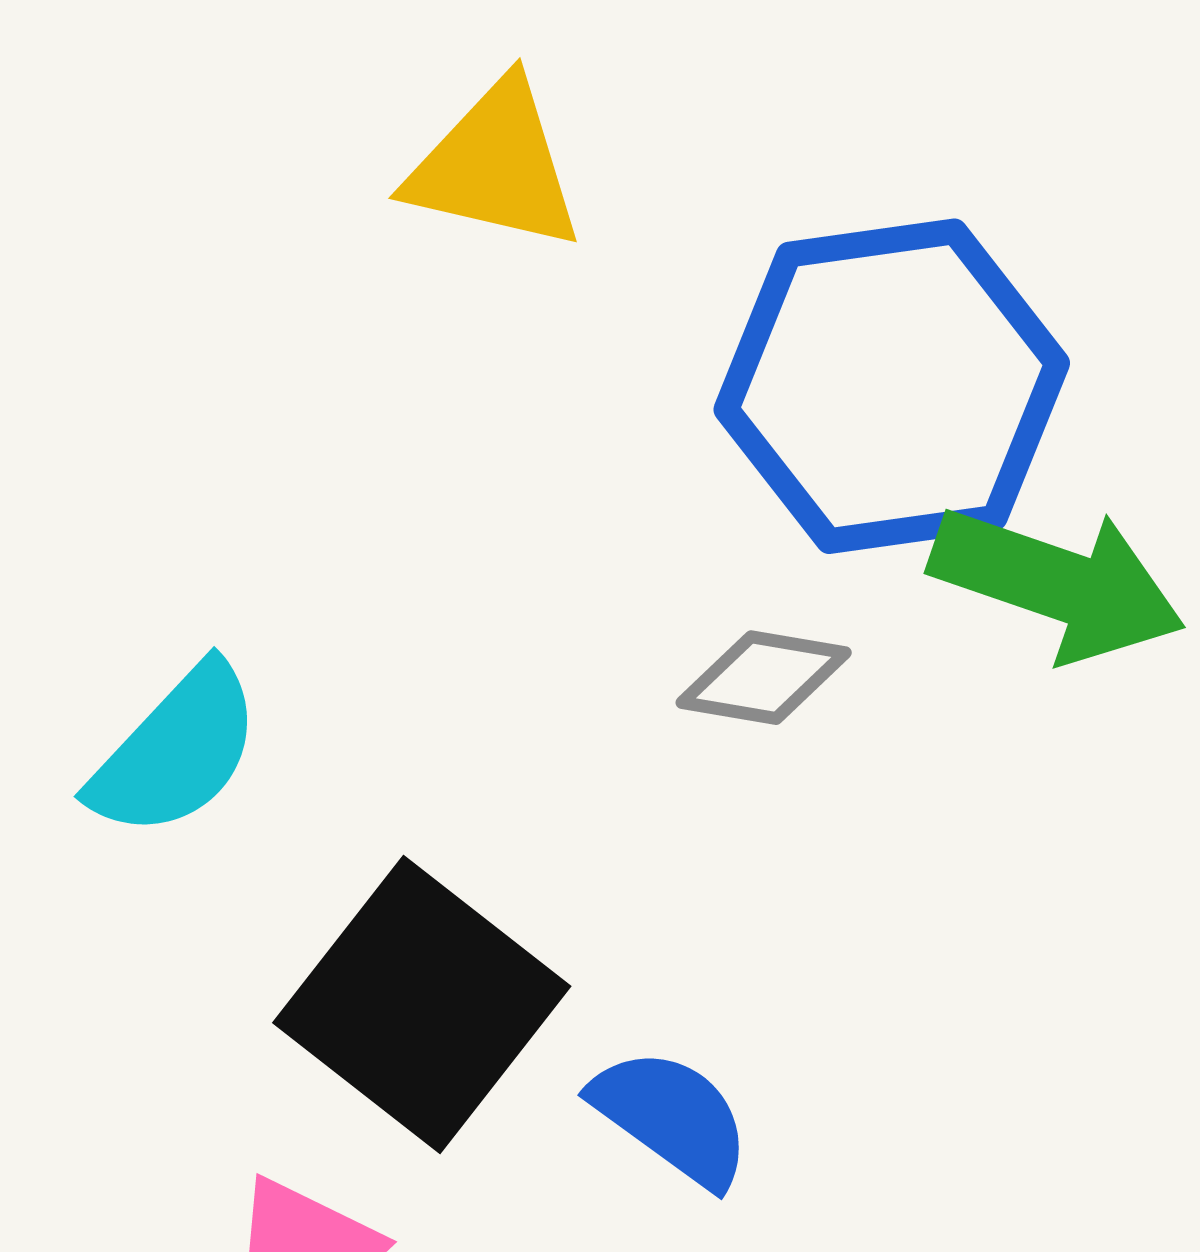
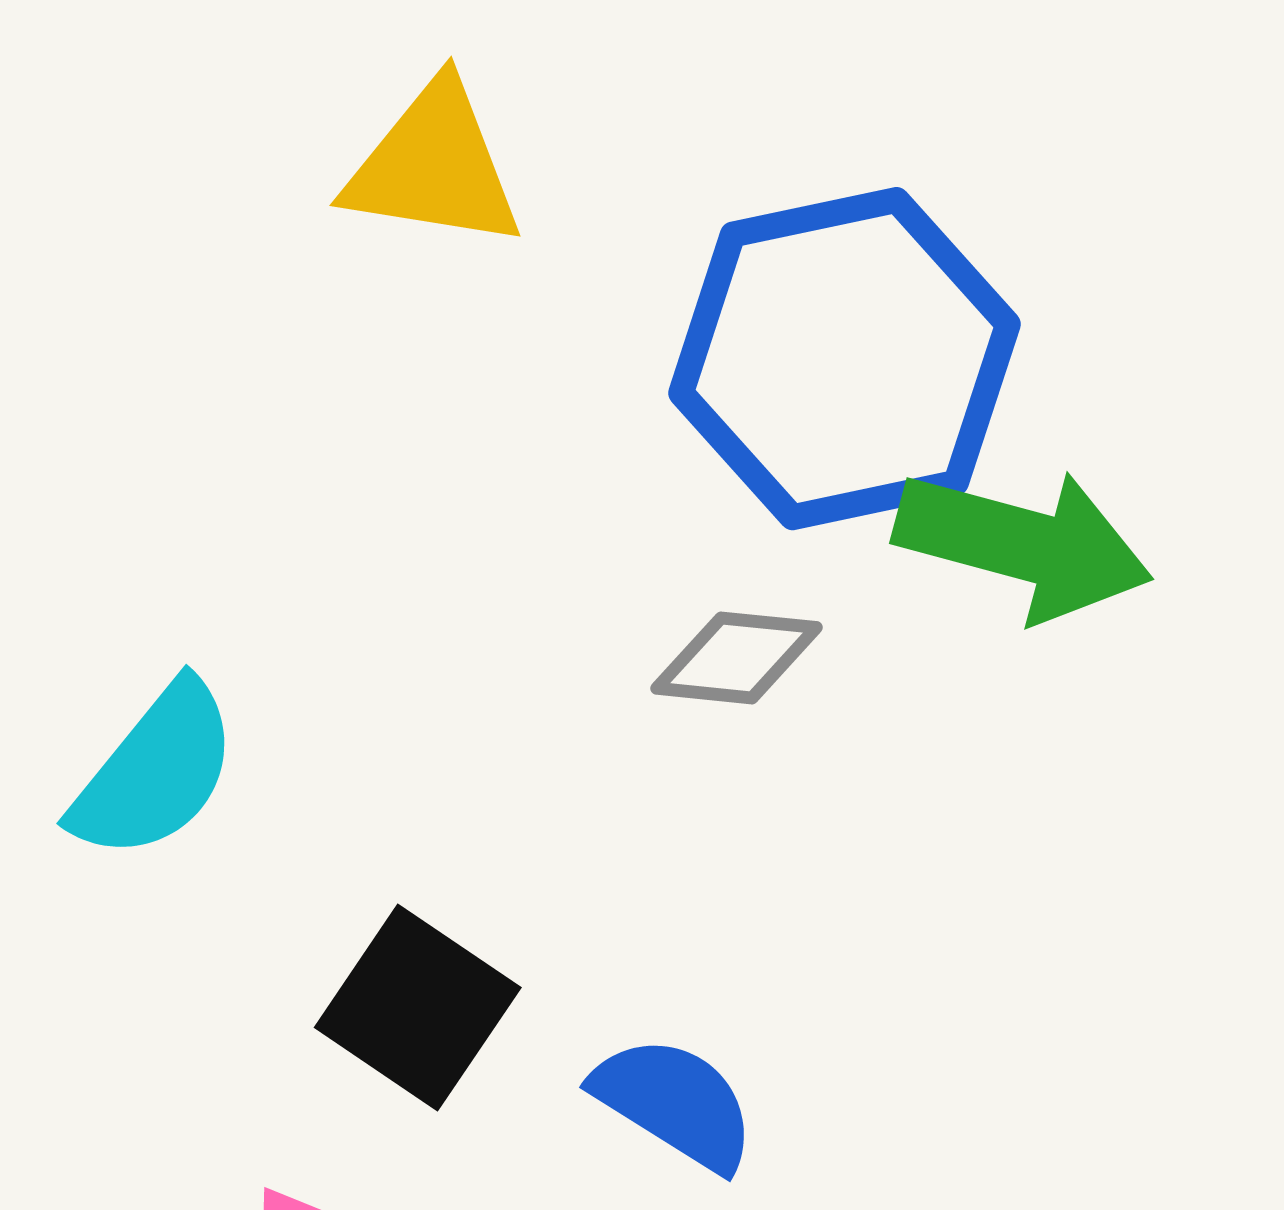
black square: (422, 1005) -> (418, 1008), size x0.7

